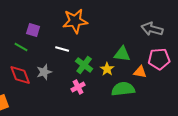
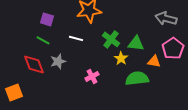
green line: (21, 47) -> (43, 40), moved
pink pentagon: (159, 59) -> (173, 48), turned -30
green cross: (84, 65) -> (111, 39), moved

